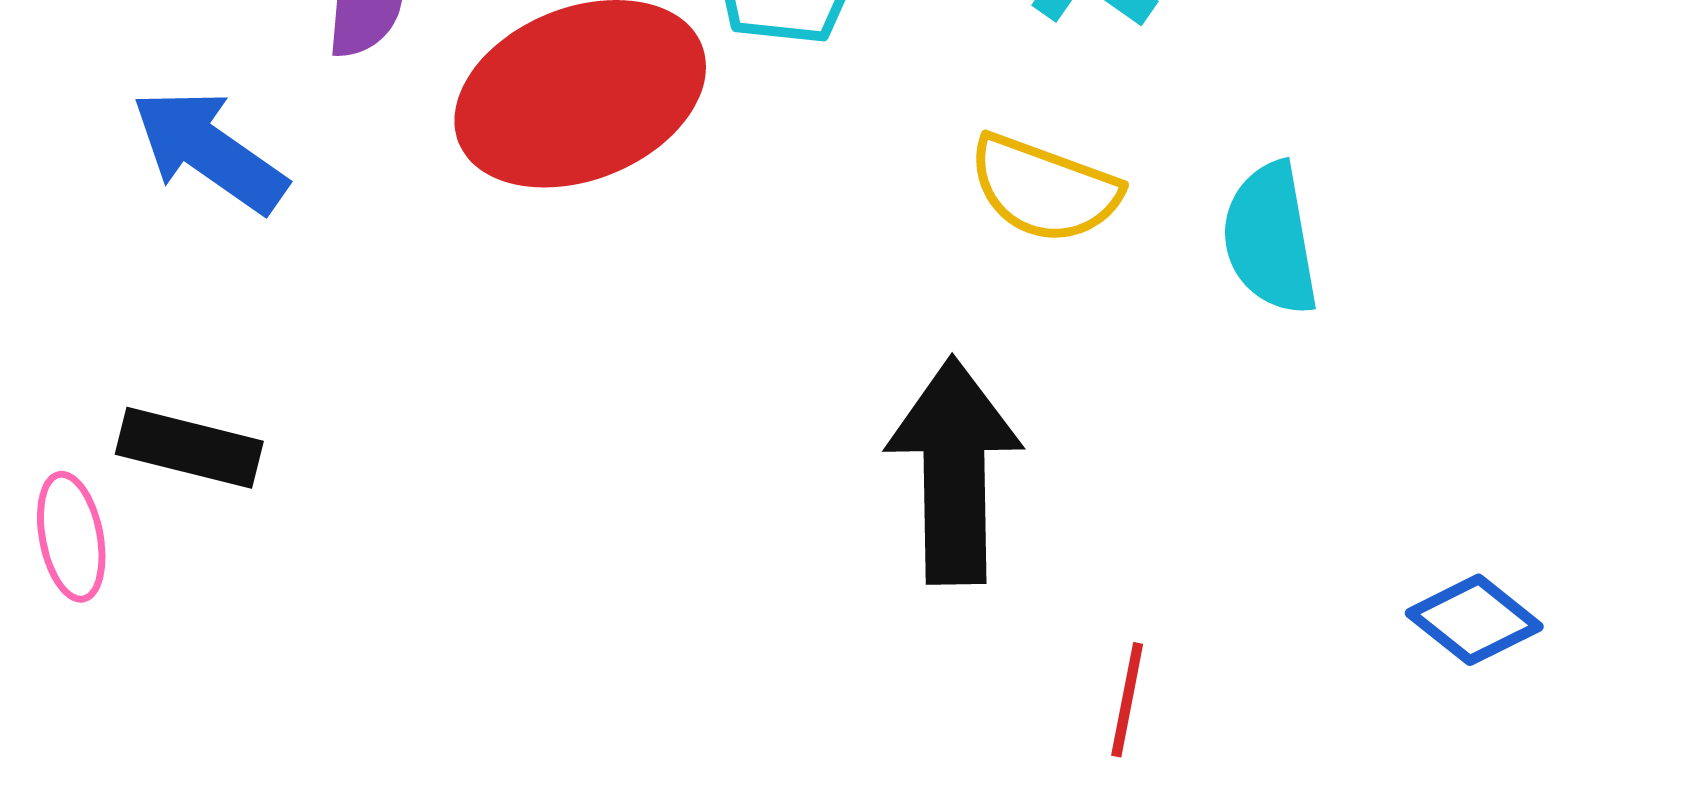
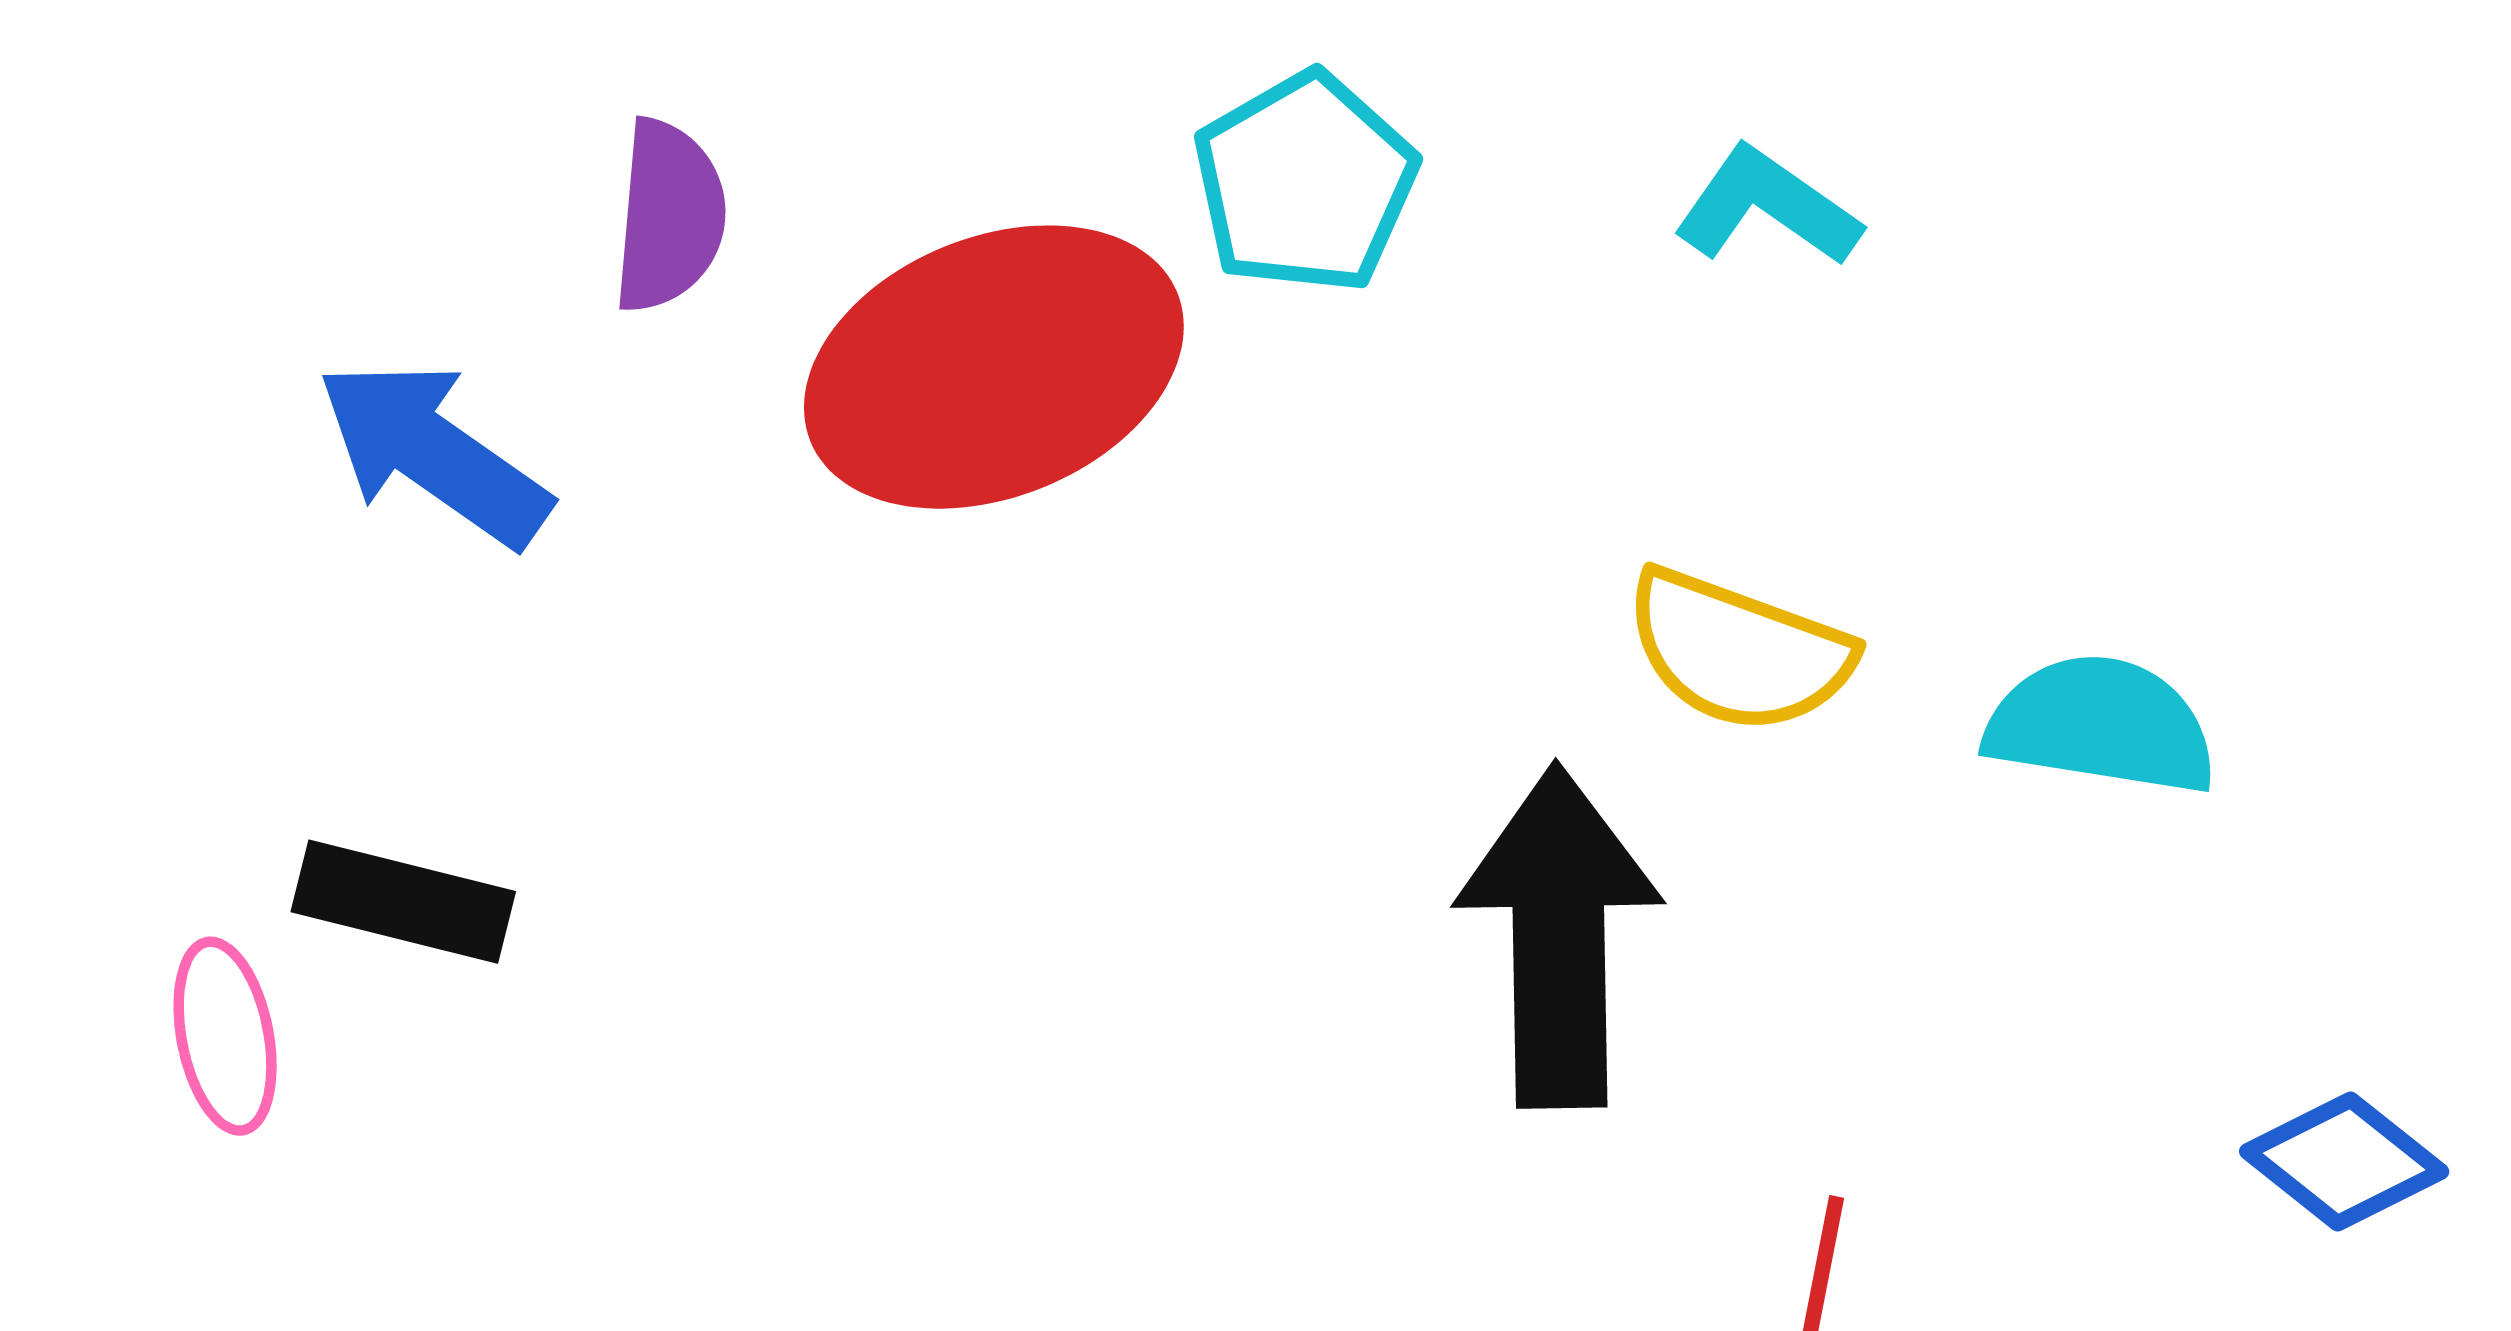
yellow semicircle: (1044, 189) -> (1738, 651), moved
cyan semicircle: (1270, 239) -> (2101, 725), moved, turned 109

